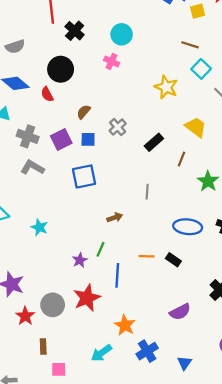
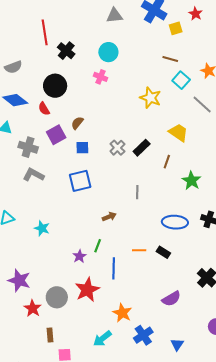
gray cross: (118, 127) -> (117, 148), moved
purple square: (61, 139) -> (56, 135), moved

